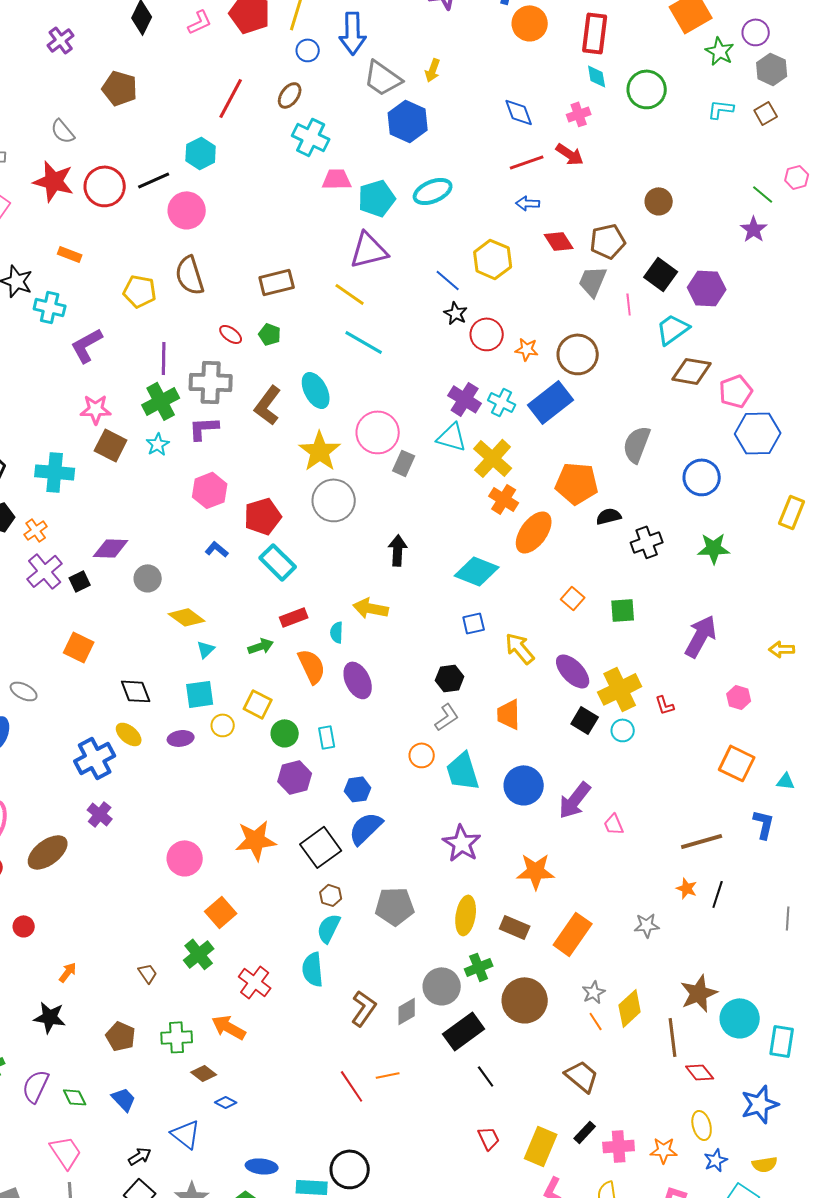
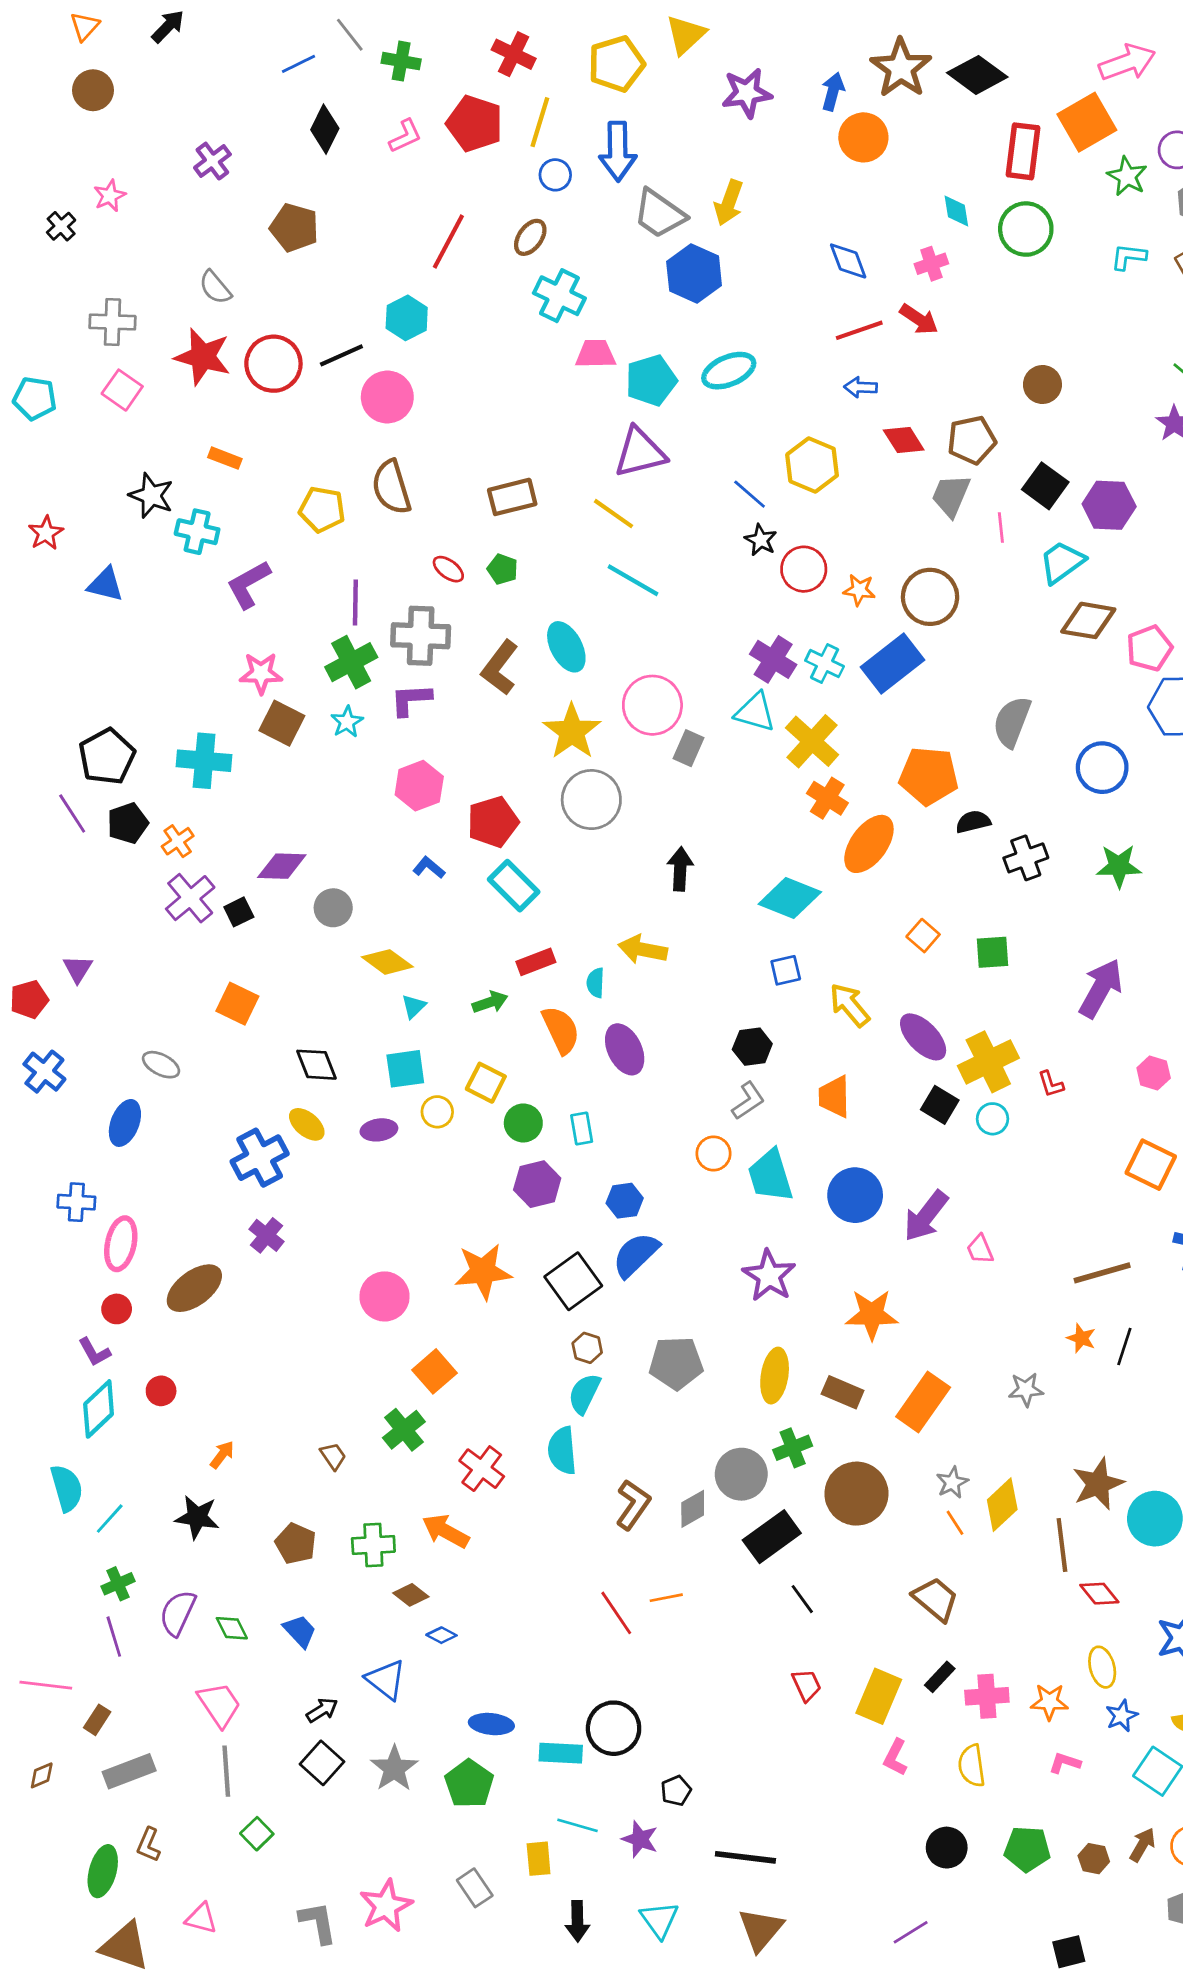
red rectangle: (595, 33) -> (1023, 151), moved
yellow arrow: (433, 70) -> (729, 203), size x1.4

